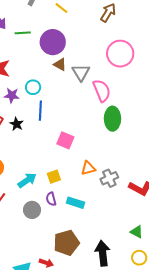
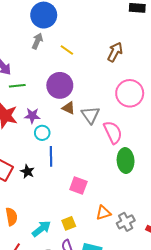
green line: (23, 33) -> (17, 86), moved
purple star: (12, 95) -> (32, 116), moved

